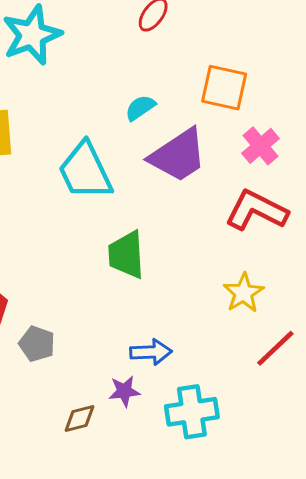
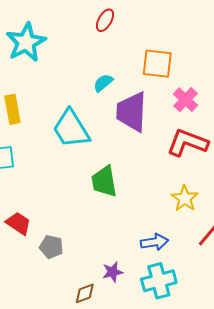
purple trapezoid: (178, 155) -> (132, 112), turned 132
blue arrow: (151, 352) -> (154, 242), moved

